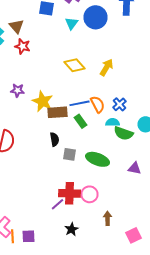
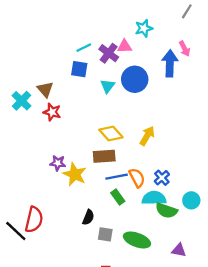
purple star: (18, 90) -> (58, 163), moved
brown rectangle: (58, 112) -> (104, 156), moved
cyan semicircle: (112, 122) -> (154, 198), size x1.5
black semicircle: (54, 139) -> (88, 217), turned 32

